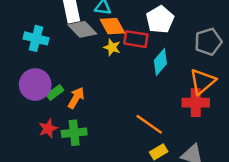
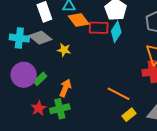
gray diamond: (82, 29) -> (40, 38), moved
yellow star: (112, 47) -> (64, 50), moved
cyan diamond: (160, 62) -> (116, 32), moved
orange arrow: (76, 98) -> (65, 88), moved

